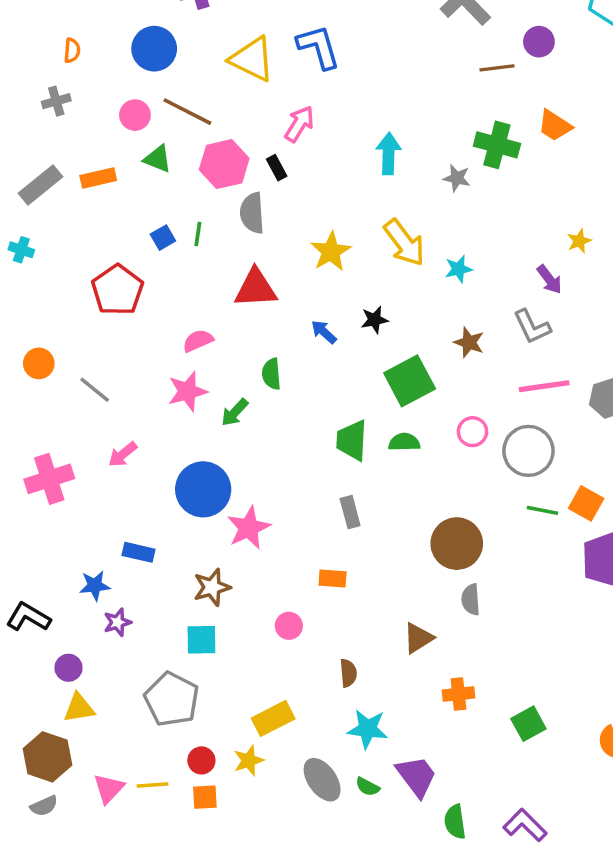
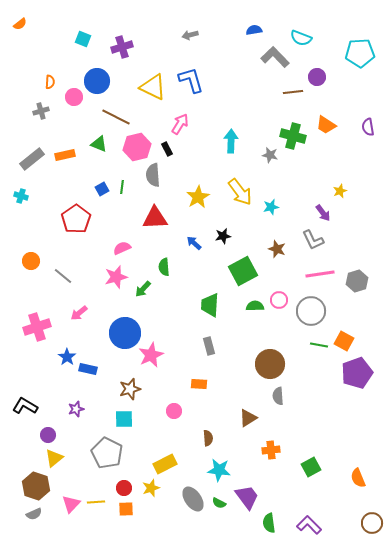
pink circle: (135, 115) -> (74, 97), moved
green semicircle: (404, 442) -> (255, 306), moved
blue star: (95, 586) -> (67, 357), moved, turned -30
yellow triangle: (79, 708) -> (54, 458), turned -30

